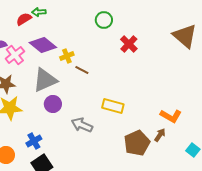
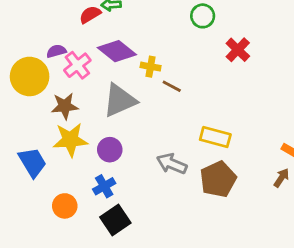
yellow cross: (67, 56) -> (151, 67), turned 32
purple circle: (53, 104) -> (110, 150), moved
brown pentagon: (137, 143) -> (218, 179), moved

